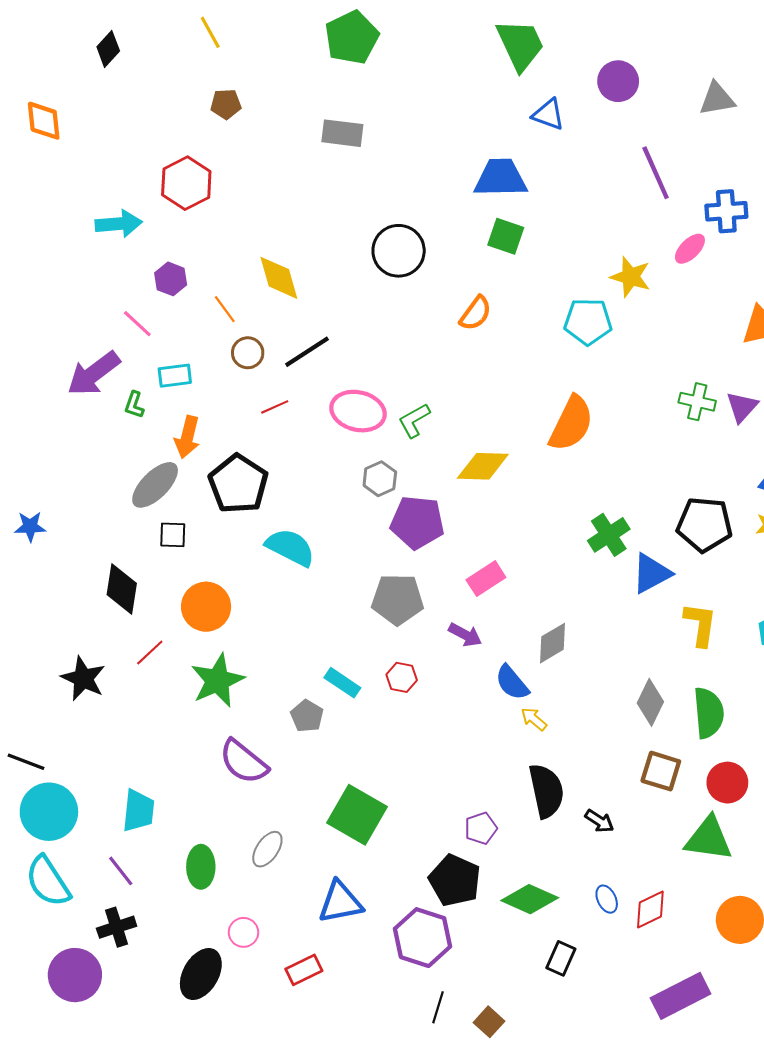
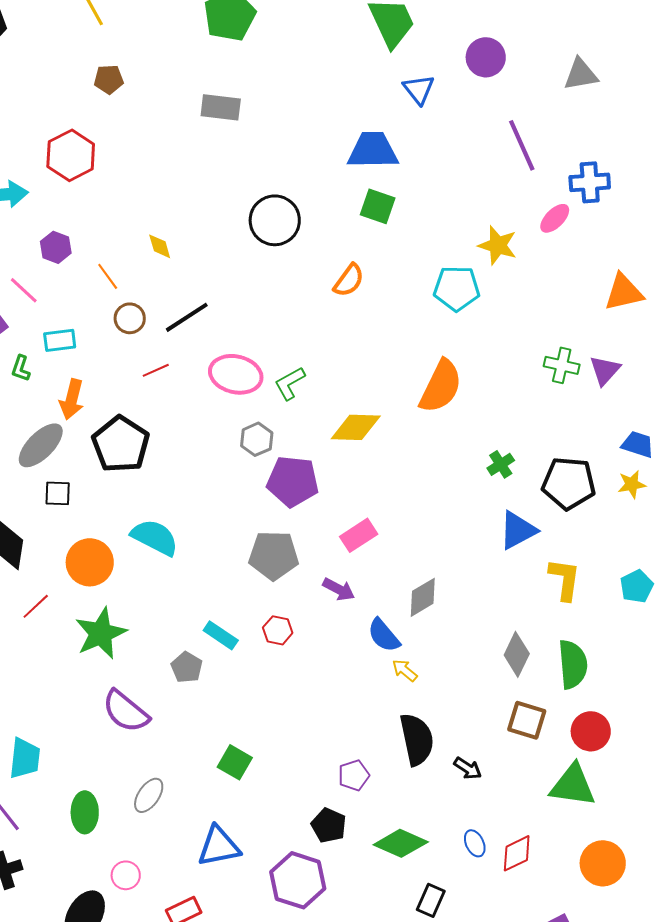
blue triangle: (548, 114) -> (419, 89), turned 32
yellow diamond: (279, 278) -> (160, 246), size x0.6
green cross: (609, 535) -> (501, 464), moved, size x0.7
cyan semicircle: (290, 547) -> (155, 537), moved
green square: (357, 815) -> (235, 762), size x0.6
black pentagon: (455, 880) -> (329, 825), size x0.7

